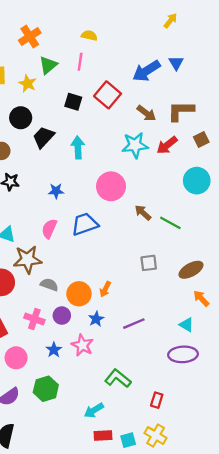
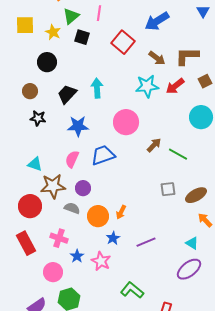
blue triangle: (176, 63) -> (203, 11), moved
black square: (73, 102) -> (82, 37), moved
black trapezoid: (44, 137) -> (67, 94), moved
blue star: (56, 191) -> (78, 126), size x1.5
brown arrow: (143, 213) -> (154, 145), turned 91
gray square: (149, 263) -> (168, 189), moved
purple circle: (62, 316) -> (83, 188), moved
blue star: (54, 350) -> (77, 256), moved
purple ellipse: (183, 354) -> (189, 269), turned -35
pink circle: (16, 358) -> (53, 272), moved

